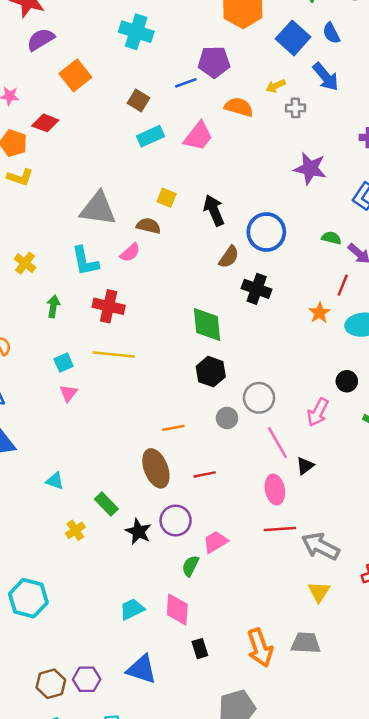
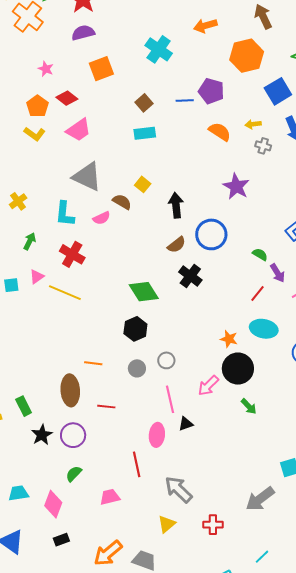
pink trapezoid: (198, 136) -> (79, 130), moved
purple star: (310, 168) -> (236, 186), moved
orange star: (319, 313) -> (229, 339), moved, turned 30
green diamond: (207, 324) -> (144, 292), turned -44
cyan square: (64, 363) -> (11, 285), moved
black circle: (347, 381) -> (238, 369), size x1.8
pink triangle: (68, 393) -> (37, 277), moved
gray circle: (259, 398) -> (166, 360), size x0.7
red line: (280, 529) -> (137, 464), moved, turned 65
pink trapezoid: (215, 542) -> (110, 497), moved
orange arrow: (260, 648) -> (108, 553), turned 52
black rectangle: (200, 649) -> (61, 540), turned 70

